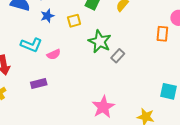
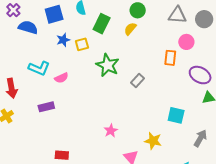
blue star: (47, 16) -> (63, 40), moved
gray rectangle: (118, 56) -> (137, 80), moved
pink star: (103, 107) -> (111, 131), size x0.6

